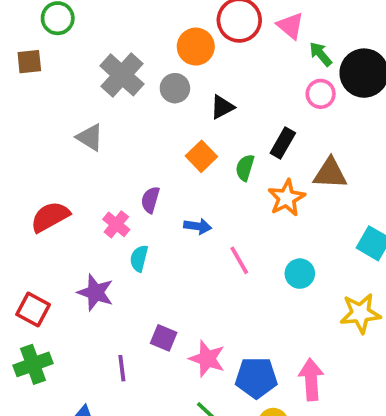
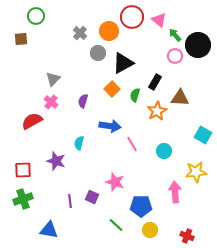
gray cross: (122, 75) -> (80, 33), moved, size x0.6
black triangle: (222, 107) -> (123, 63), size x1.6
gray triangle: (90, 137) -> (53, 79), turned 42
purple semicircle: (150, 200) -> (83, 101), moved
pink cross: (116, 224) -> (51, 102), moved
blue arrow: (198, 226) -> (110, 126), size x1.5
red square: (33, 310) -> (23, 170), turned -30
purple square: (164, 338) -> (92, 197), moved
pink star: (207, 359) -> (115, 182), moved
pink arrow: (311, 380) -> (175, 192), moved

